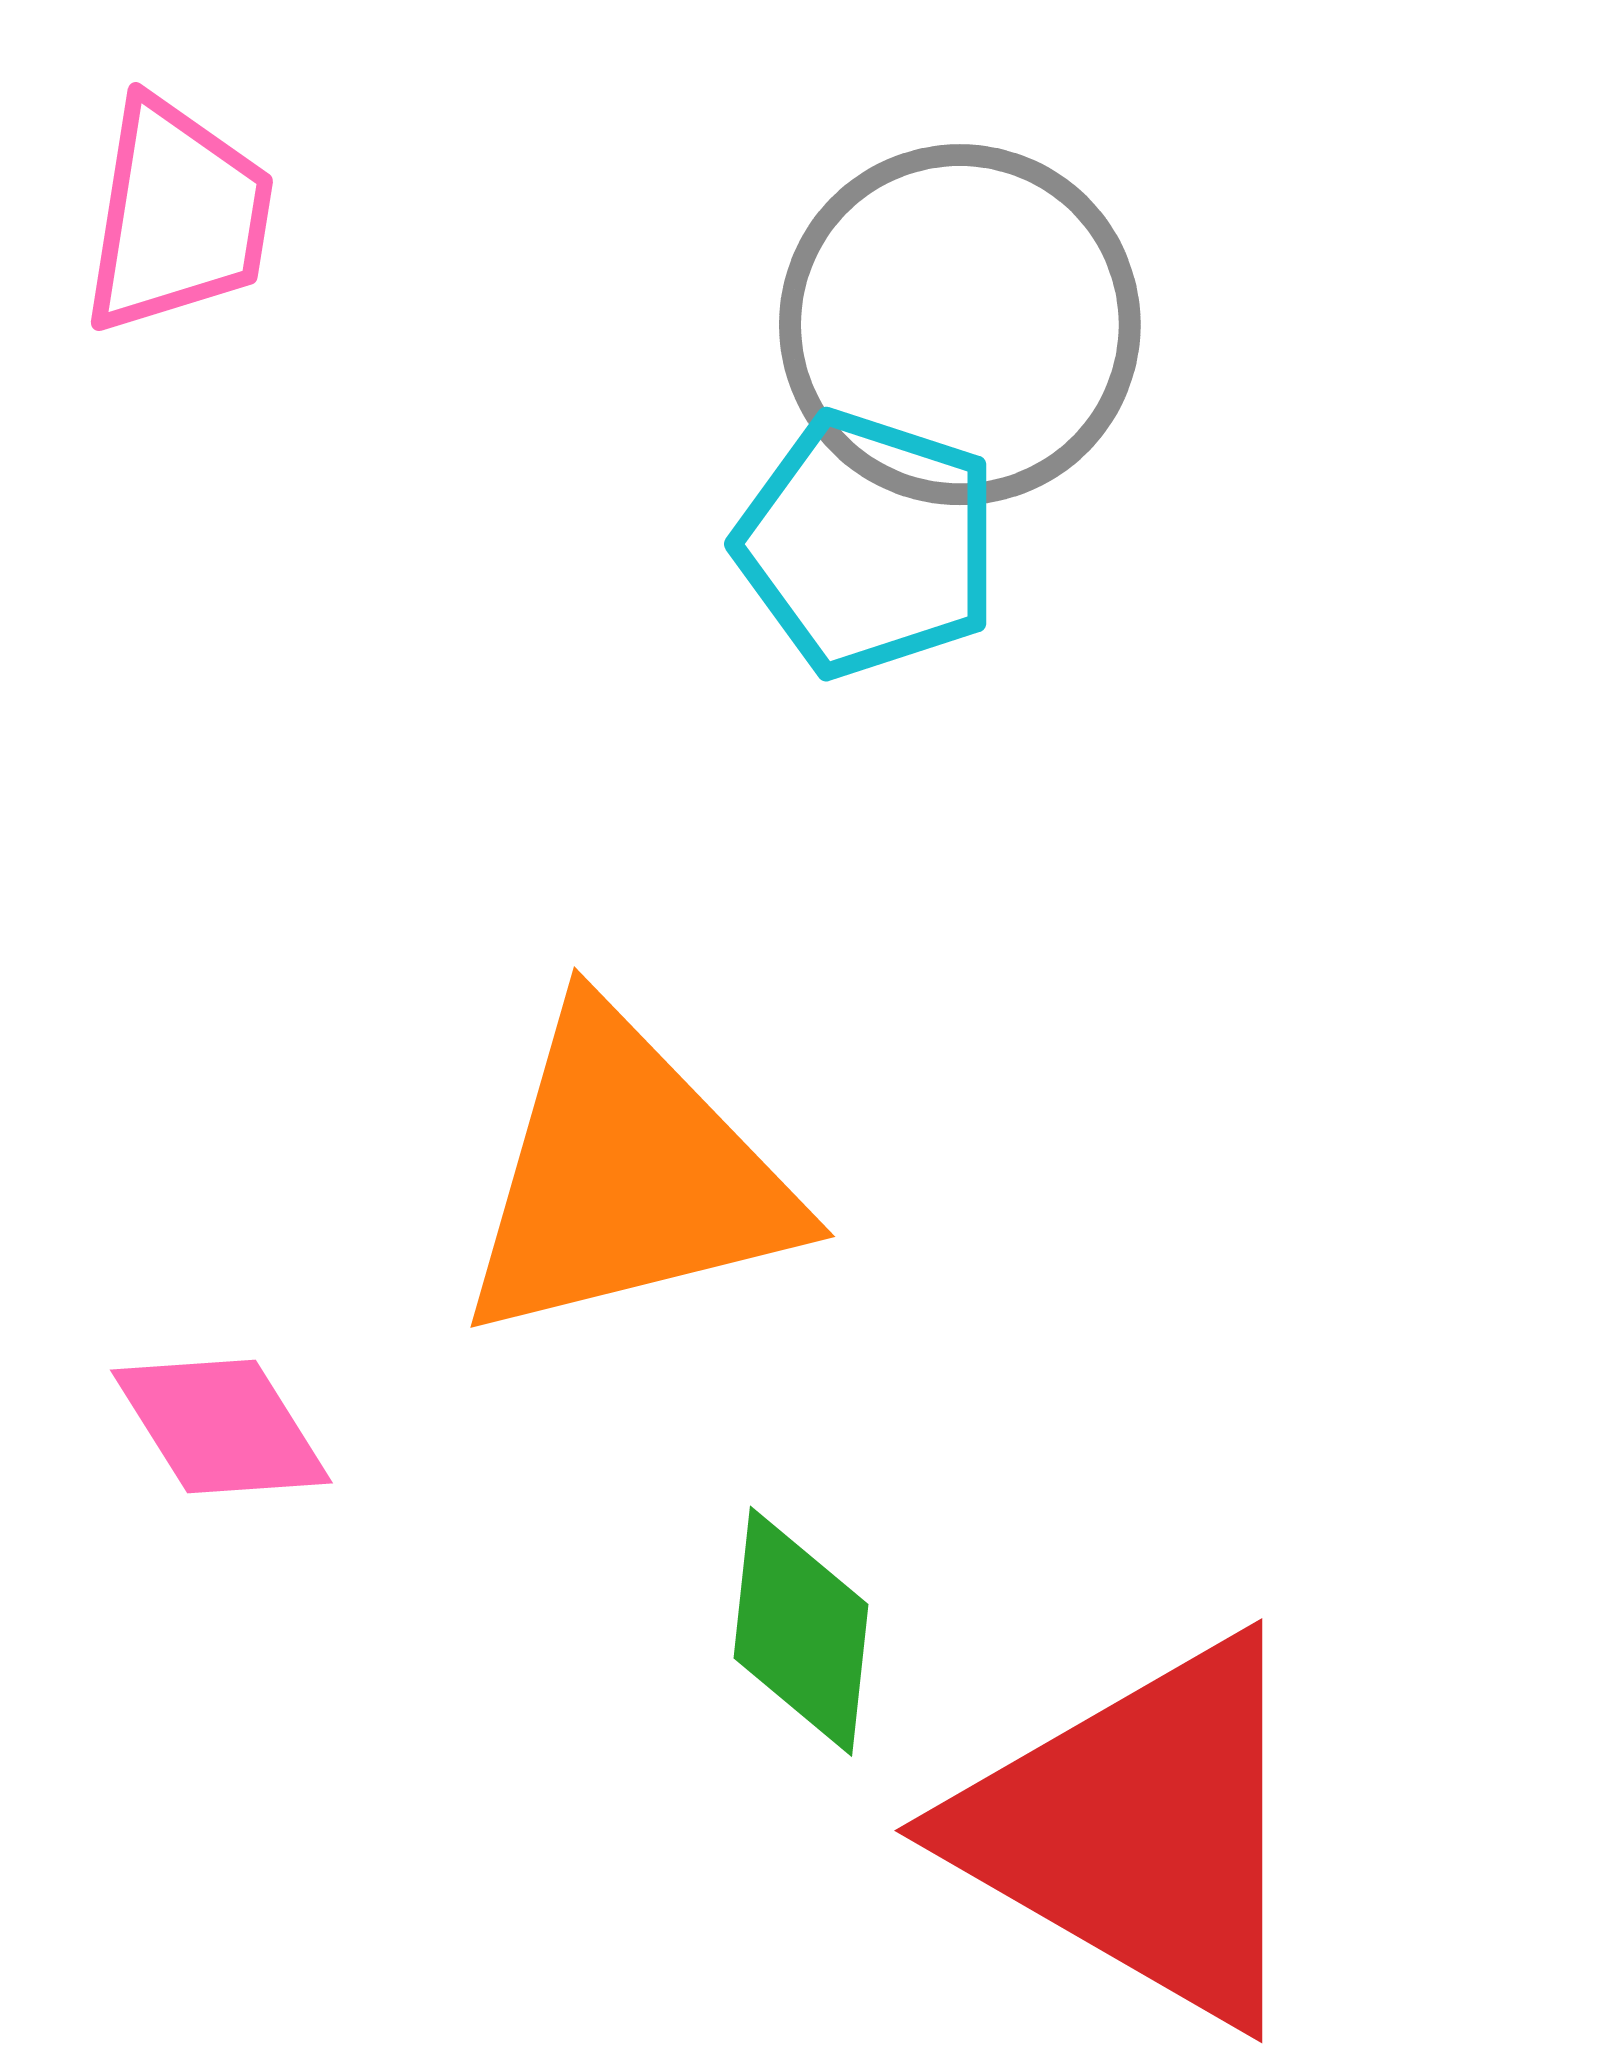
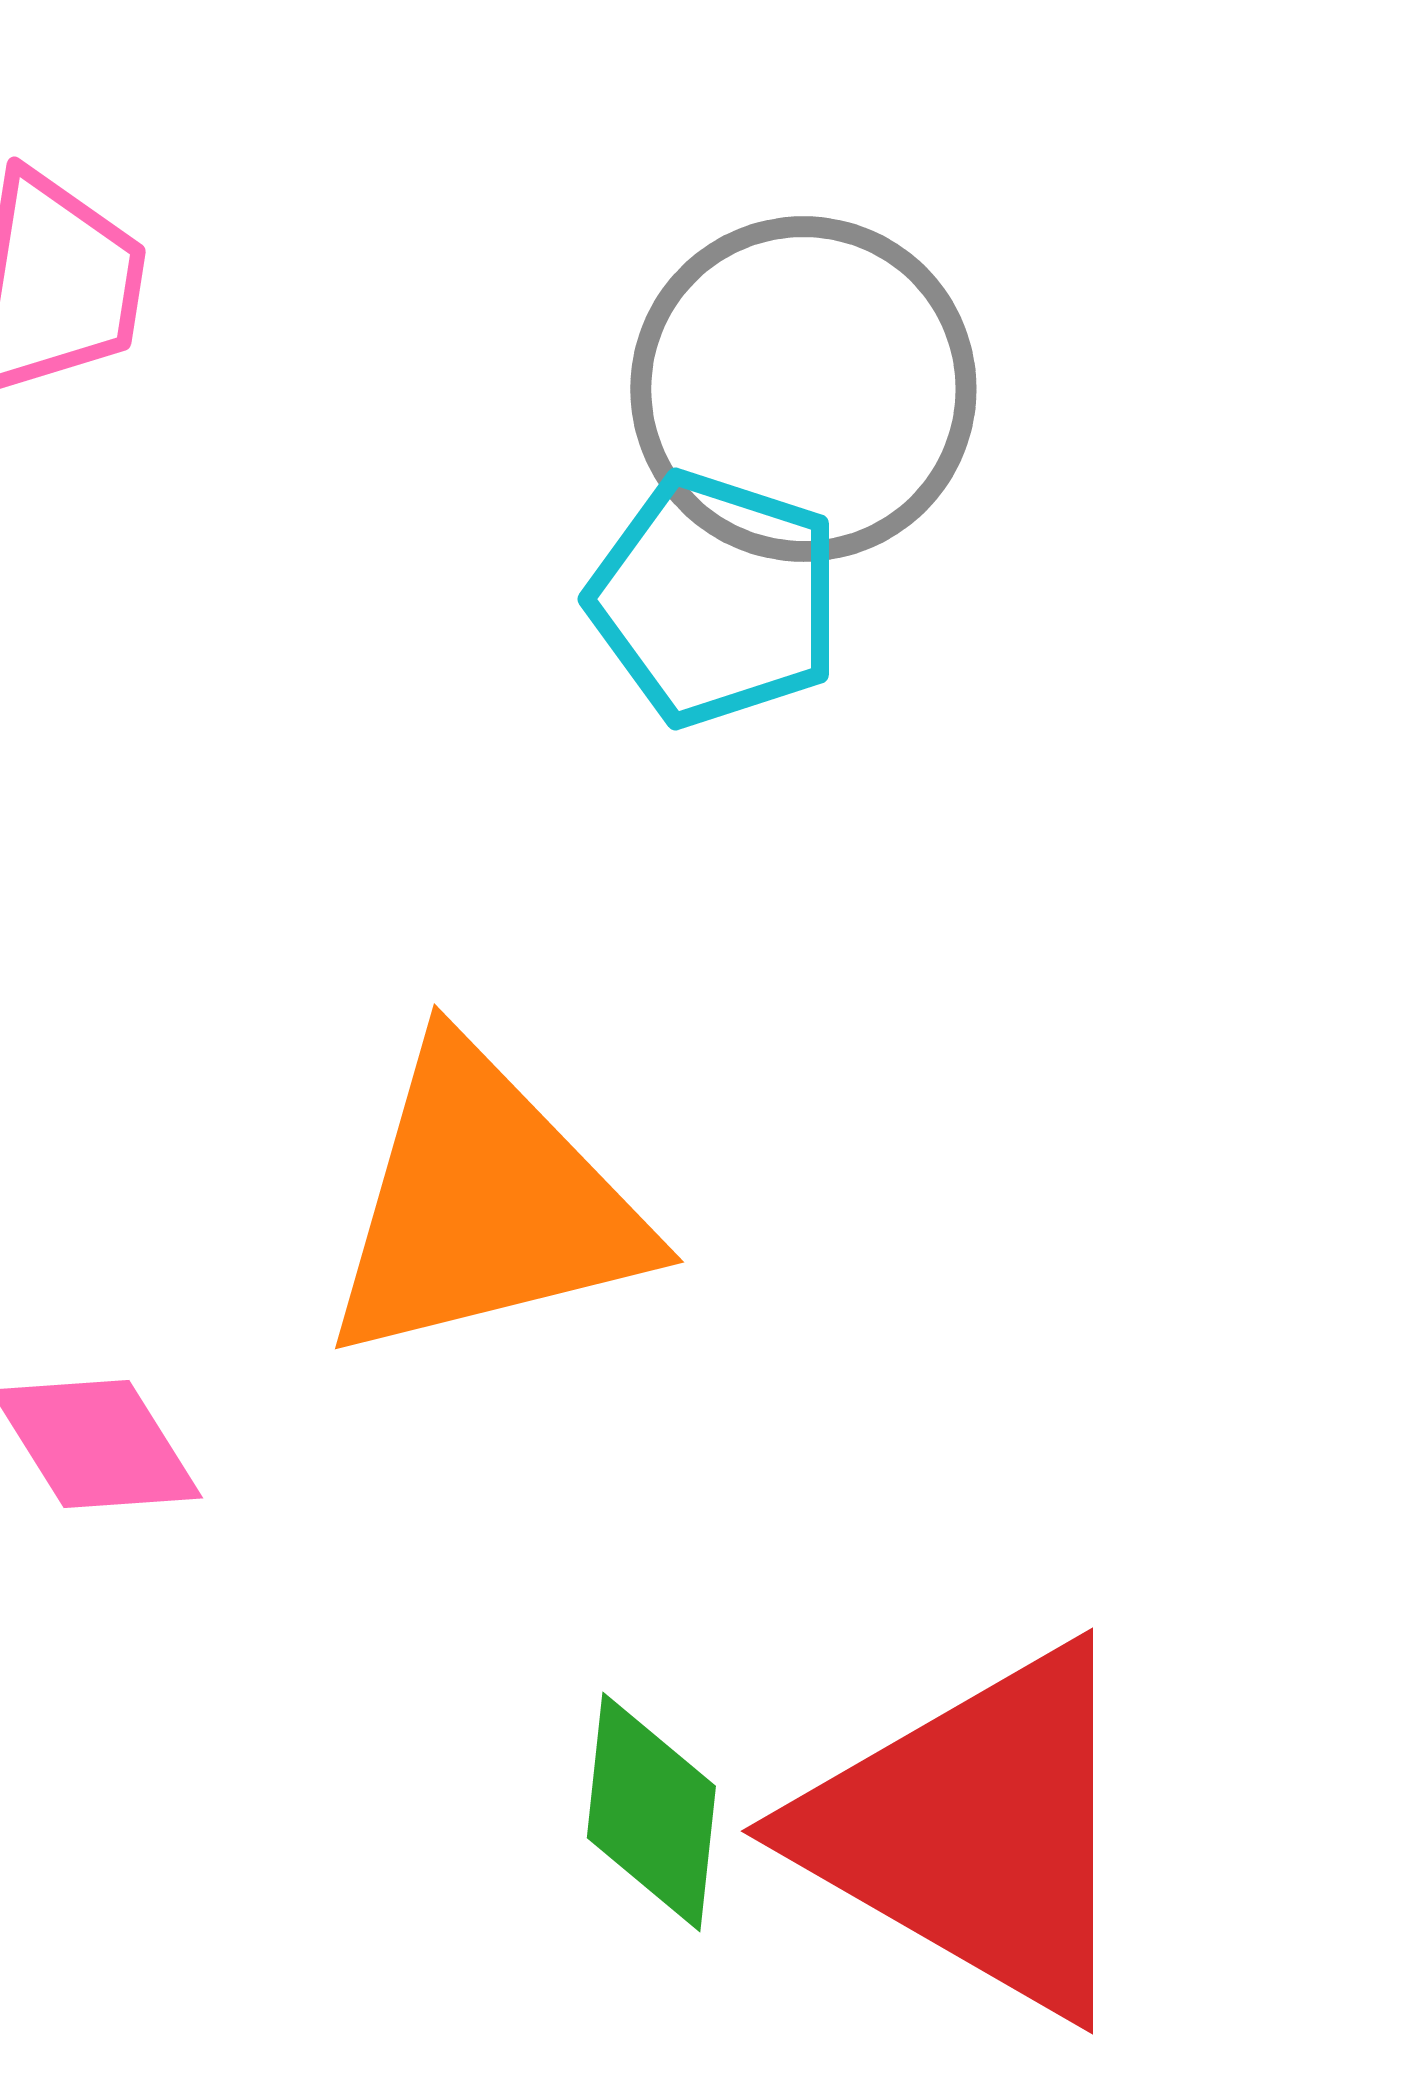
green diamond: (801, 1631) -> (651, 1812), moved

